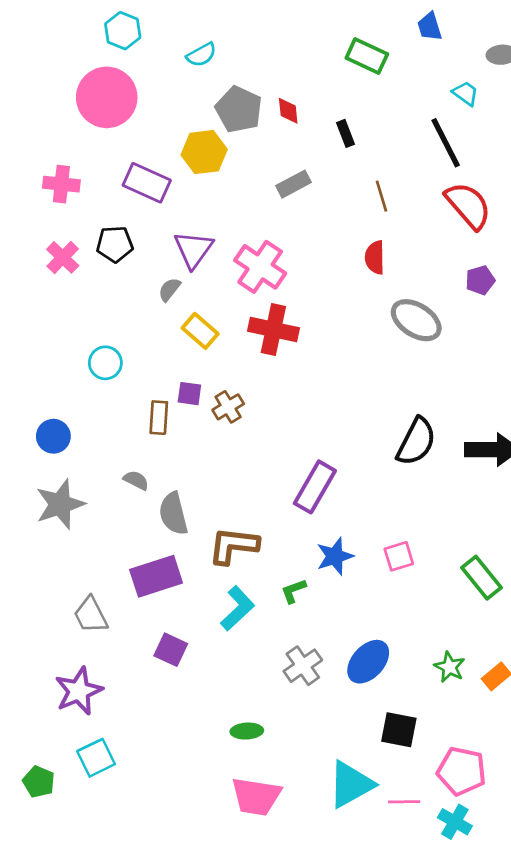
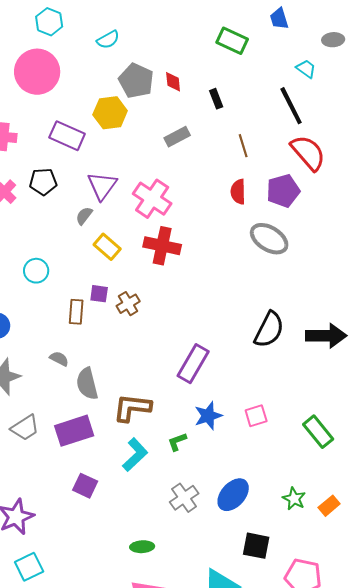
purple pentagon: (480, 280) -> (283, 191), moved, size x1.5
gray trapezoid: (91, 615) -> (25, 428), moved, turned -96

